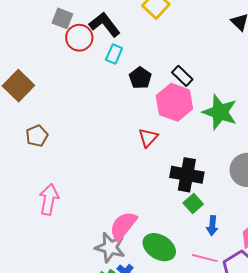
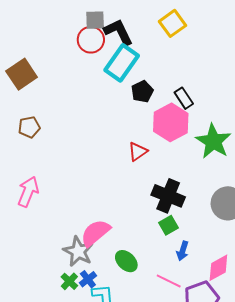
gray square: (62, 18) -> (95, 20), moved, turned -35
cyan rectangle: (114, 54) -> (122, 63), size x1.8
green ellipse: (159, 247) -> (126, 261), size x0.7

